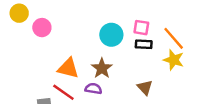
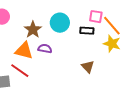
pink square: (141, 28) -> (96, 17), moved
brown star: (102, 68) -> (33, 30), moved
purple semicircle: (93, 89) -> (45, 49), moved

